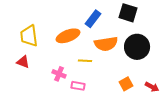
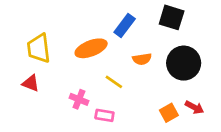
orange semicircle: (106, 44) -> (142, 59), size x0.6
yellow line: (85, 61) -> (114, 82), turned 32
red arrow: (152, 87) -> (194, 107), moved

